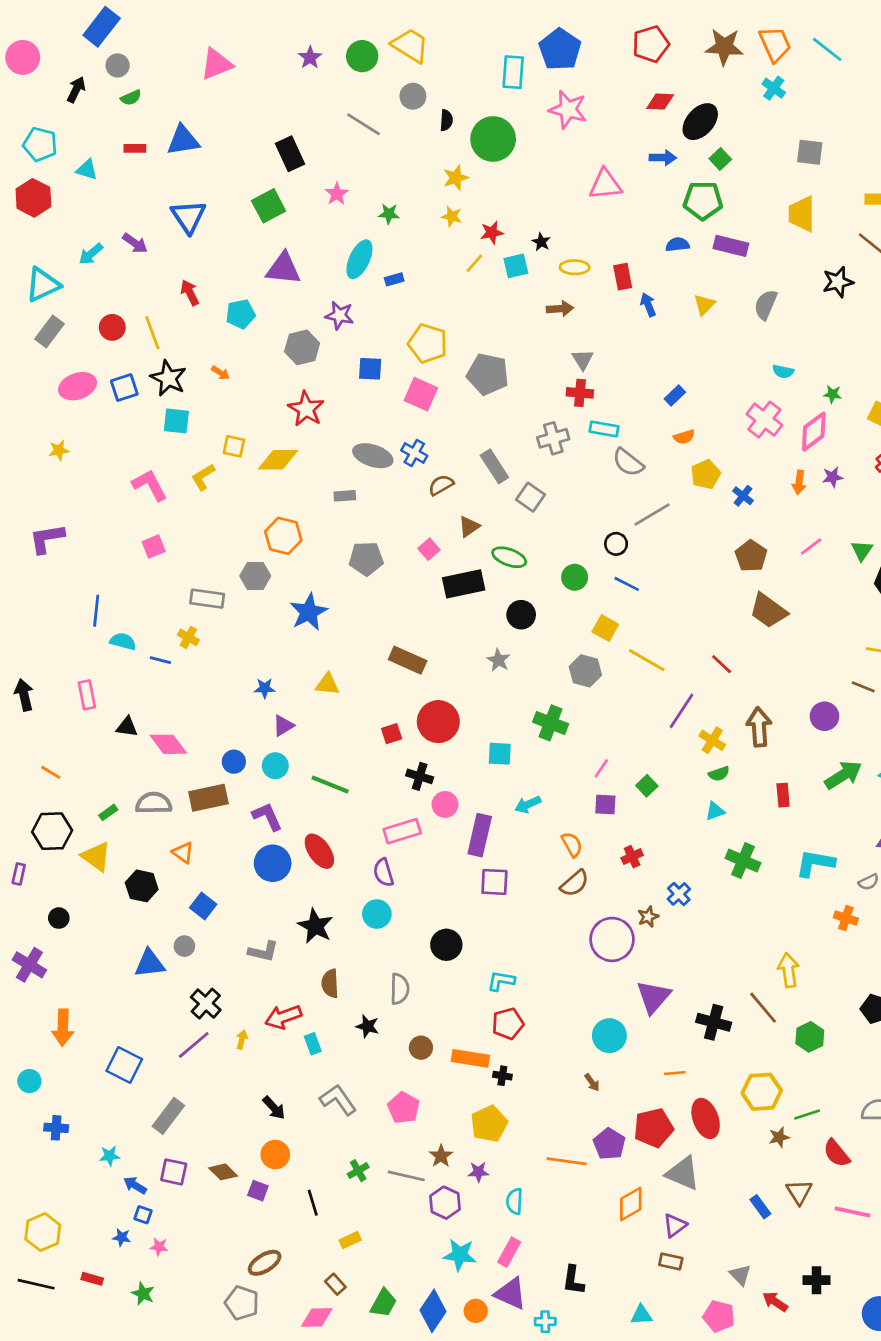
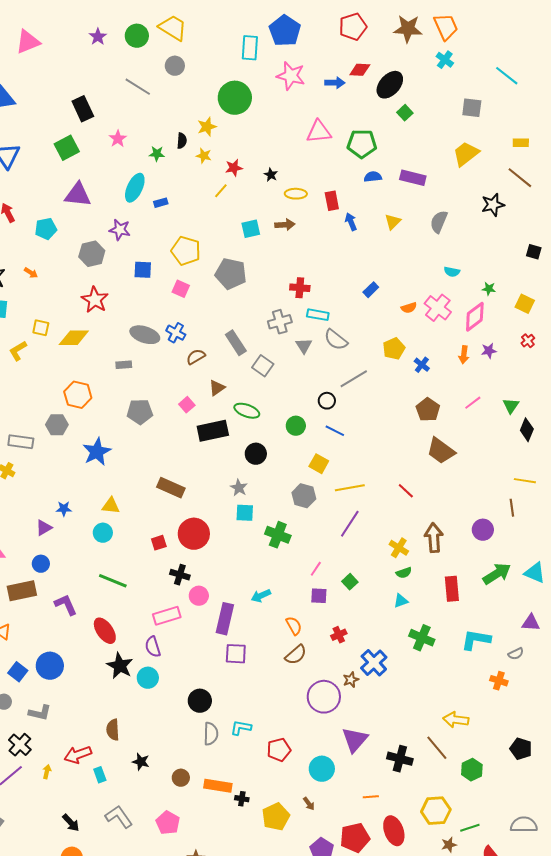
cyan line: (827, 49) -> (507, 76), moved
black semicircle: (446, 120) -> (182, 141), moved
blue arrow: (663, 158) -> (335, 83), moved
green pentagon: (703, 200) -> (362, 144), moved
yellow trapezoid: (802, 214) -> (466, 154), turned 52
cyan square: (516, 266) -> (251, 229), moved
gray triangle: (583, 359) -> (304, 346), moved
pink square: (421, 394) -> (181, 289), size x0.7
orange semicircle: (684, 437) -> (409, 308), moved
yellow line: (647, 660) -> (350, 488), turned -40
brown line: (863, 687) -> (512, 508), turned 60
purple line: (682, 711) -> (350, 524), moved
purple triangle: (283, 726) -> (44, 528), moved
cyan square: (500, 754) -> (245, 513), moved
cyan circle: (275, 766) -> (103, 533), moved
red rectangle: (783, 795) -> (452, 589), size x1.4
blue circle: (273, 863) -> (50, 666), moved
blue cross: (679, 894) -> (374, 663), size x1.5
black star: (315, 926) -> (120, 666), moved
gray L-shape: (263, 951) -> (40, 713), moved
yellow arrow: (788, 970) -> (456, 720), turned -75
gray semicircle: (400, 989) -> (211, 734), moved
red pentagon: (508, 1024) -> (279, 750), moved
yellow pentagon: (489, 1124) -> (276, 817), moved

